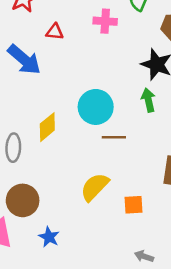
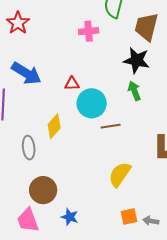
red triangle: (55, 32) -> (72, 84), moved
yellow semicircle: (95, 187) -> (120, 174), moved
orange square: (134, 205) -> (129, 217), moved

